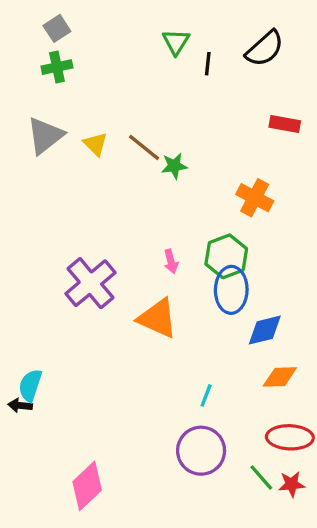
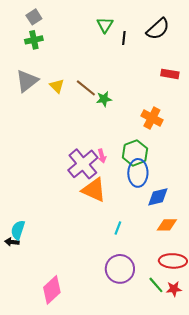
purple cross: (90, 283) -> (83, 164), moved
cyan line: (206, 395) -> (118, 228), moved

